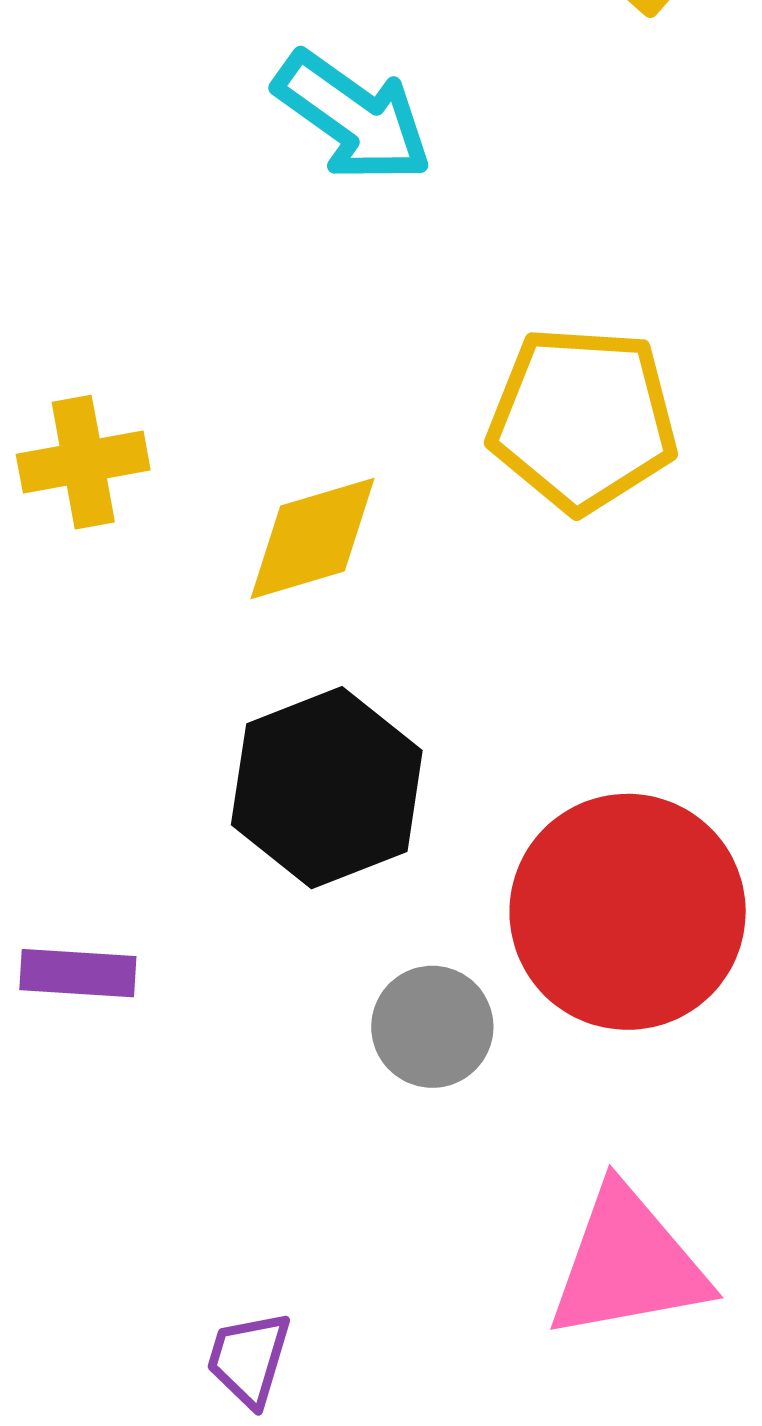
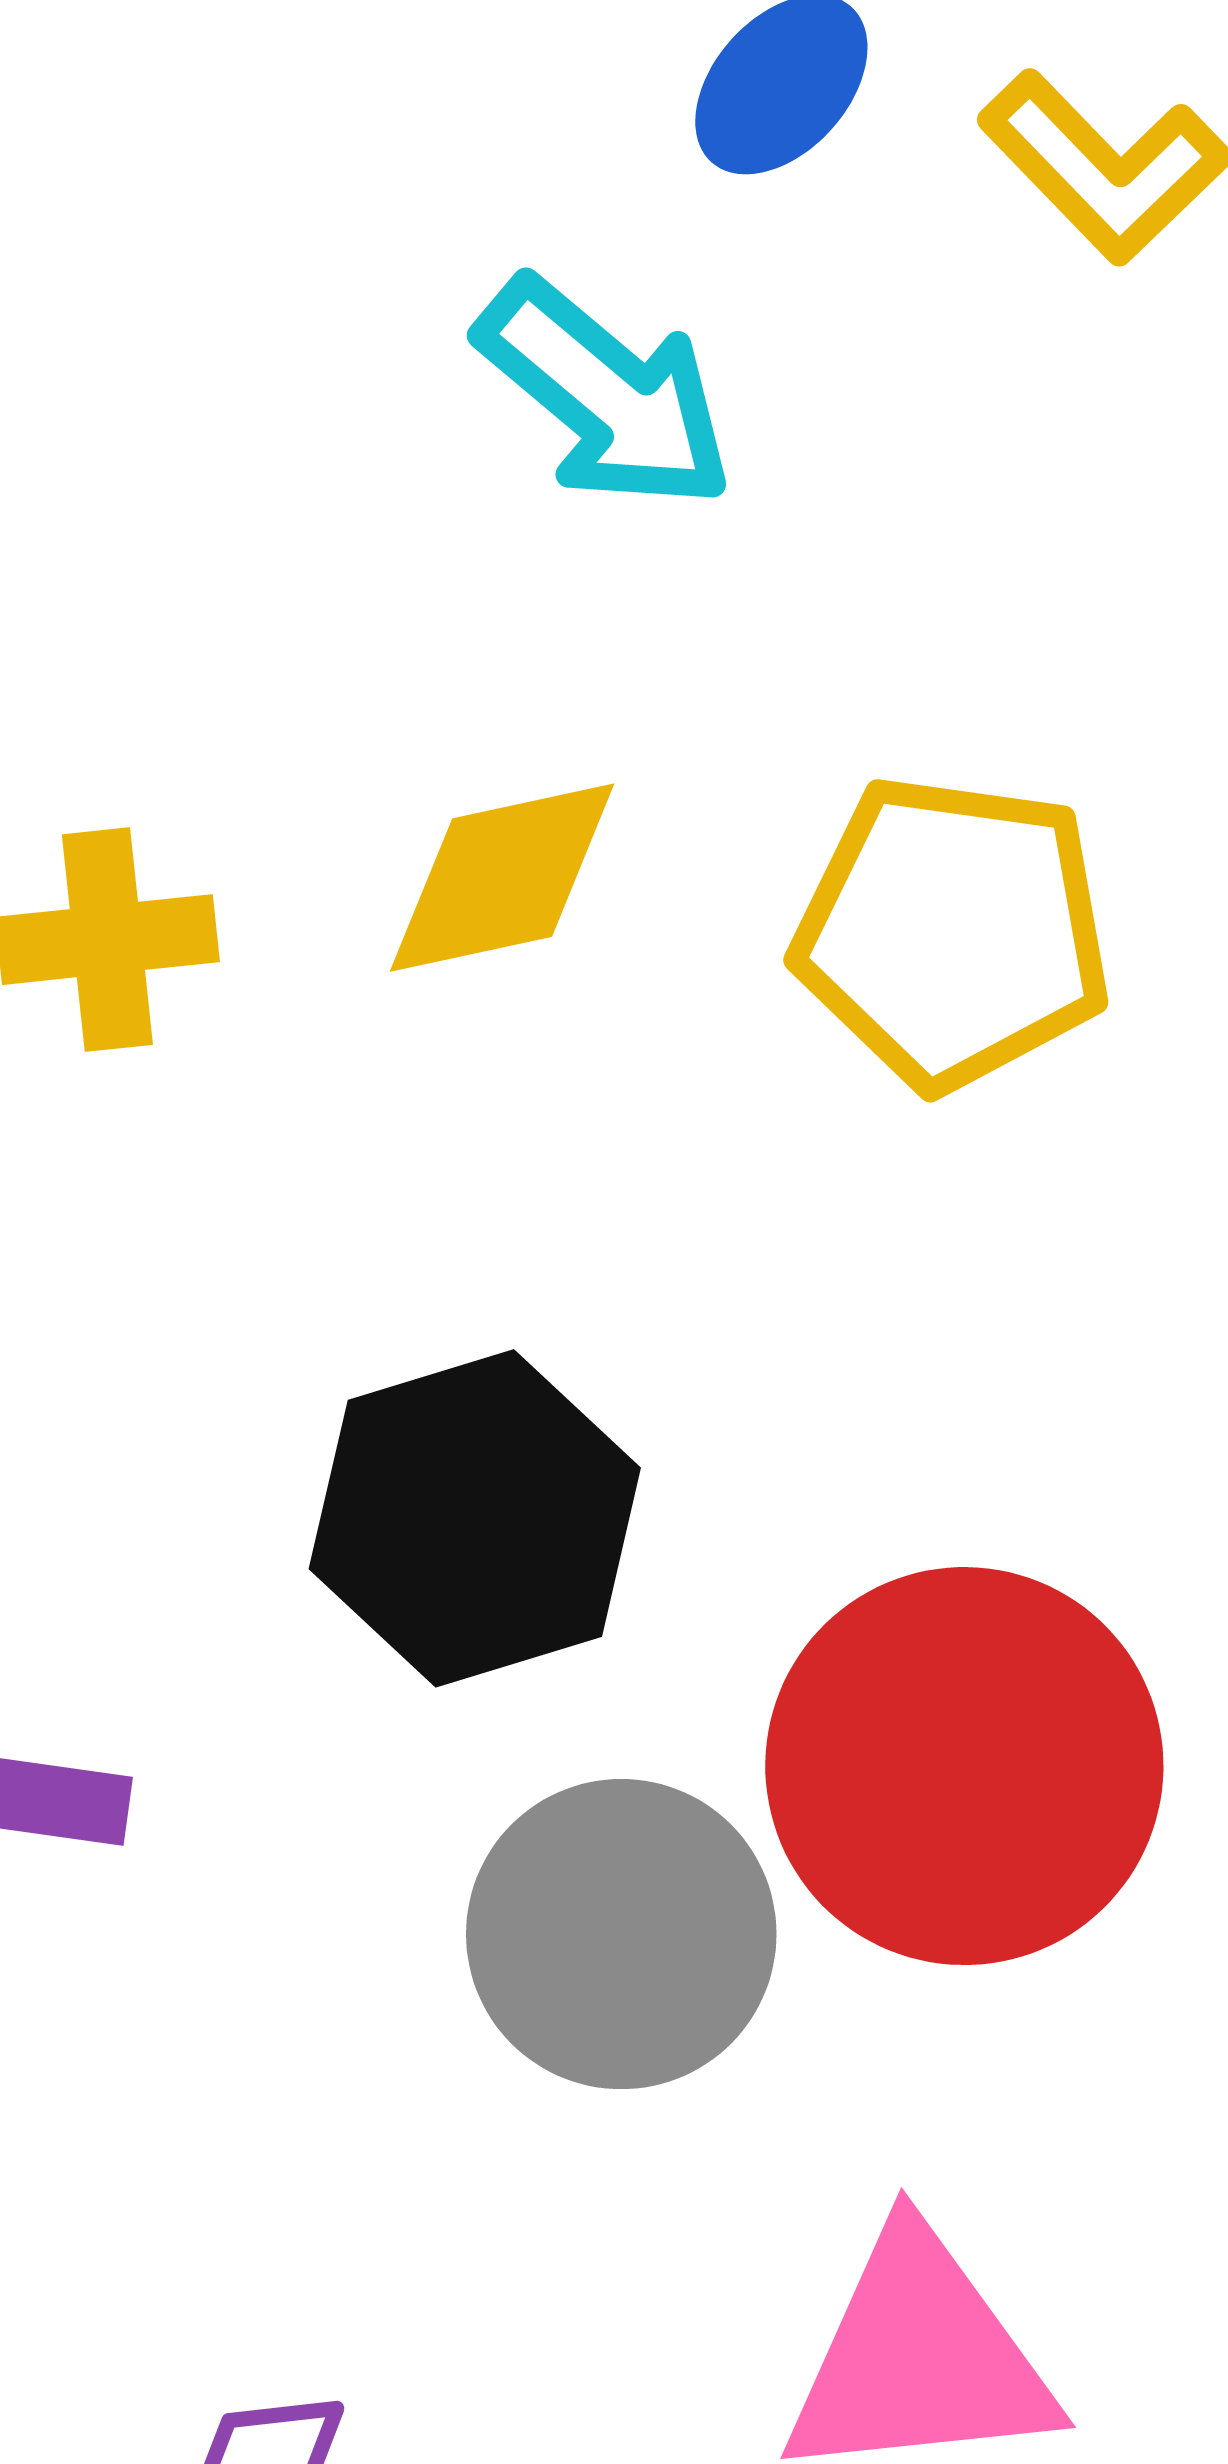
yellow diamond: (312, 538) -> (502, 878), moved
gray circle: (432, 1027) -> (621, 1934), size x1.5

